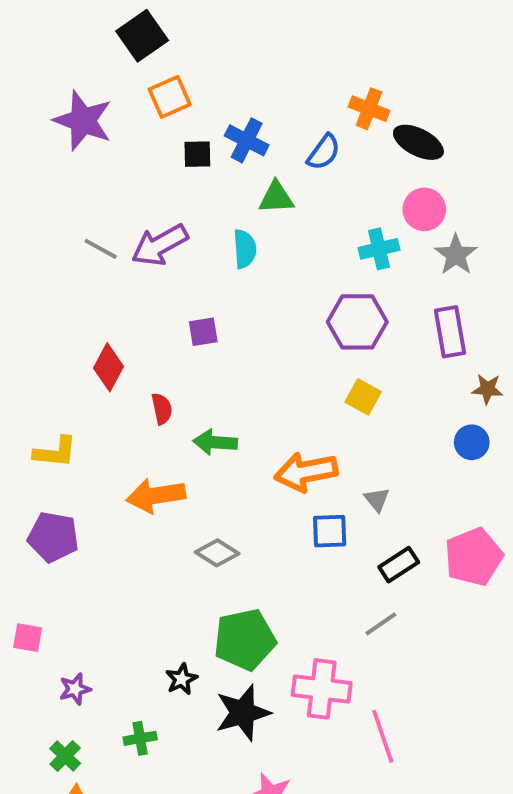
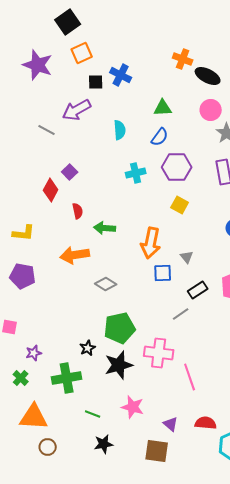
blue semicircle: (324, 152) -> (160, 137), moved
green triangle: (276, 198) -> (163, 108), moved
purple arrow: (160, 245) -> (77, 110), moved
cyan cross: (379, 249) -> (136, 173), moved
purple square: (203, 332) -> (70, 172), moved, turned -35
orange arrow: (306, 472) -> (151, 243), turned -68
gray line: (381, 624) -> (181, 314), moved
green cross: (140, 738) -> (67, 378), size x1.8
green cross: (65, 756) -> (21, 378), moved

